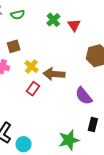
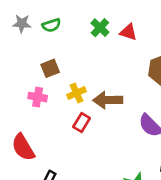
red triangle: (74, 25) -> (128, 32), turned -32
yellow cross: (31, 67) -> (77, 93), turned 32

